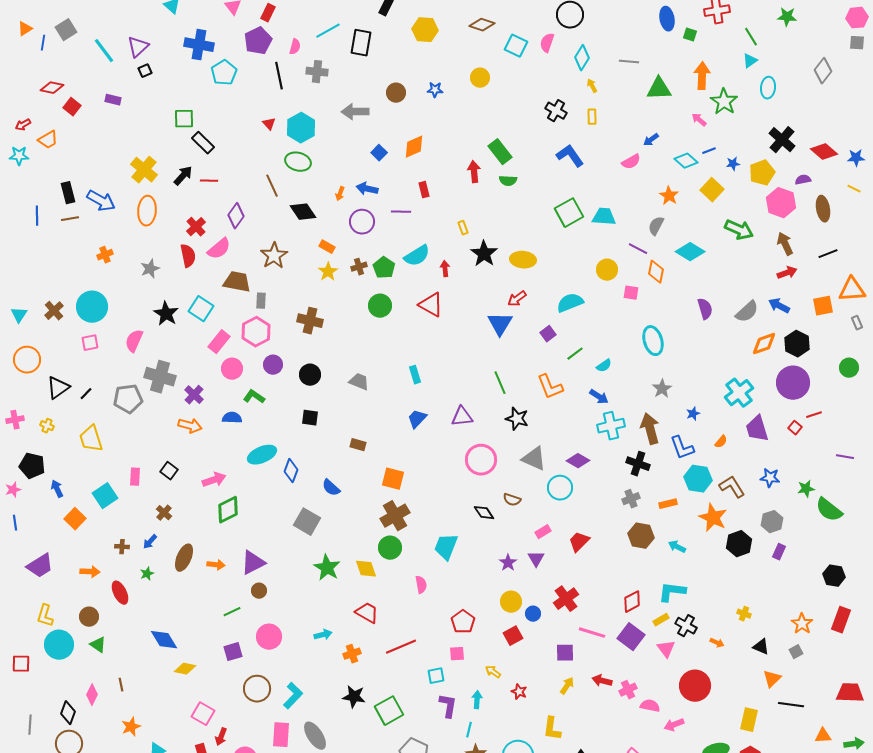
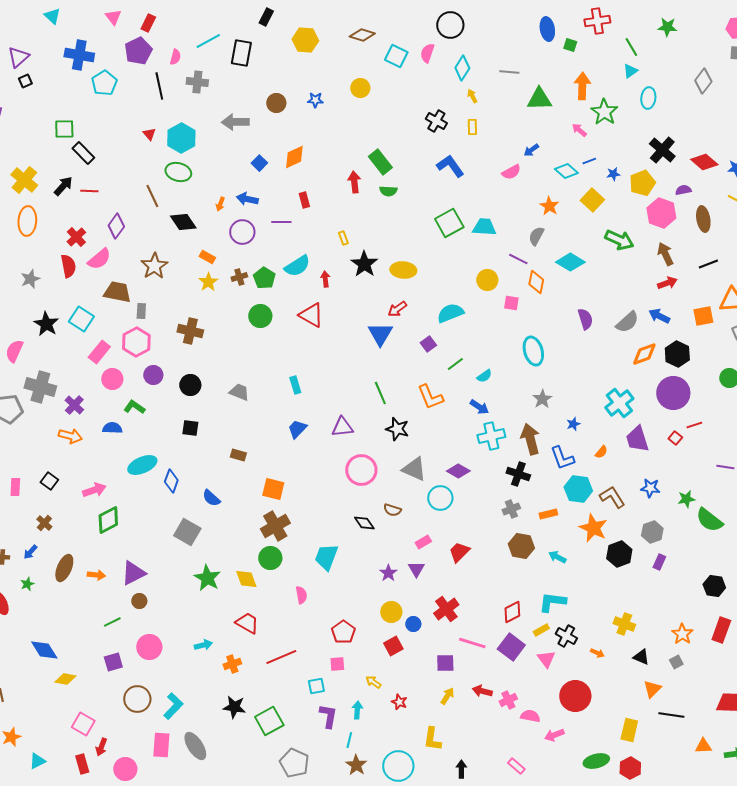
yellow cross: (744, 614) -> (624, 624), size x1.5

